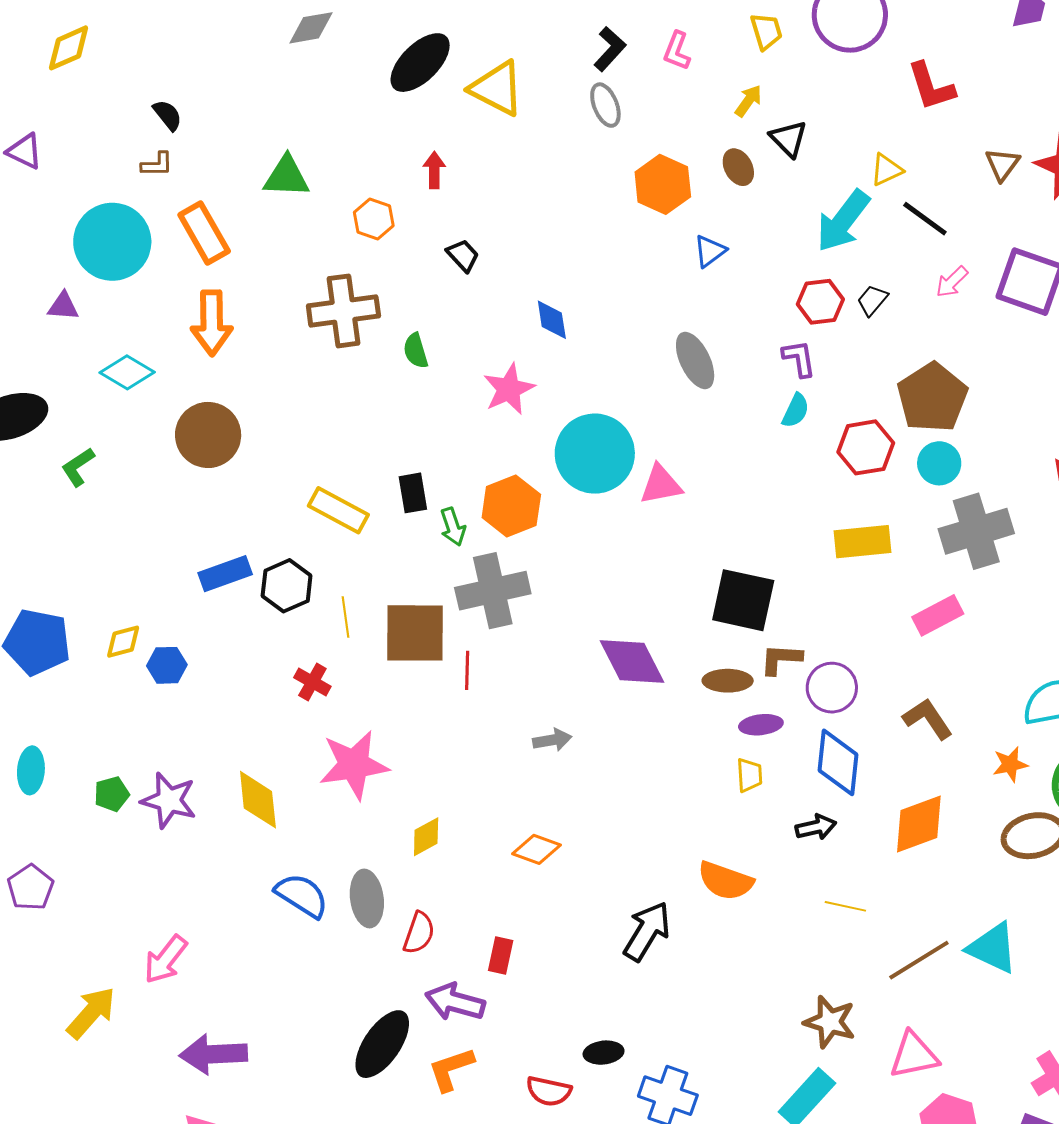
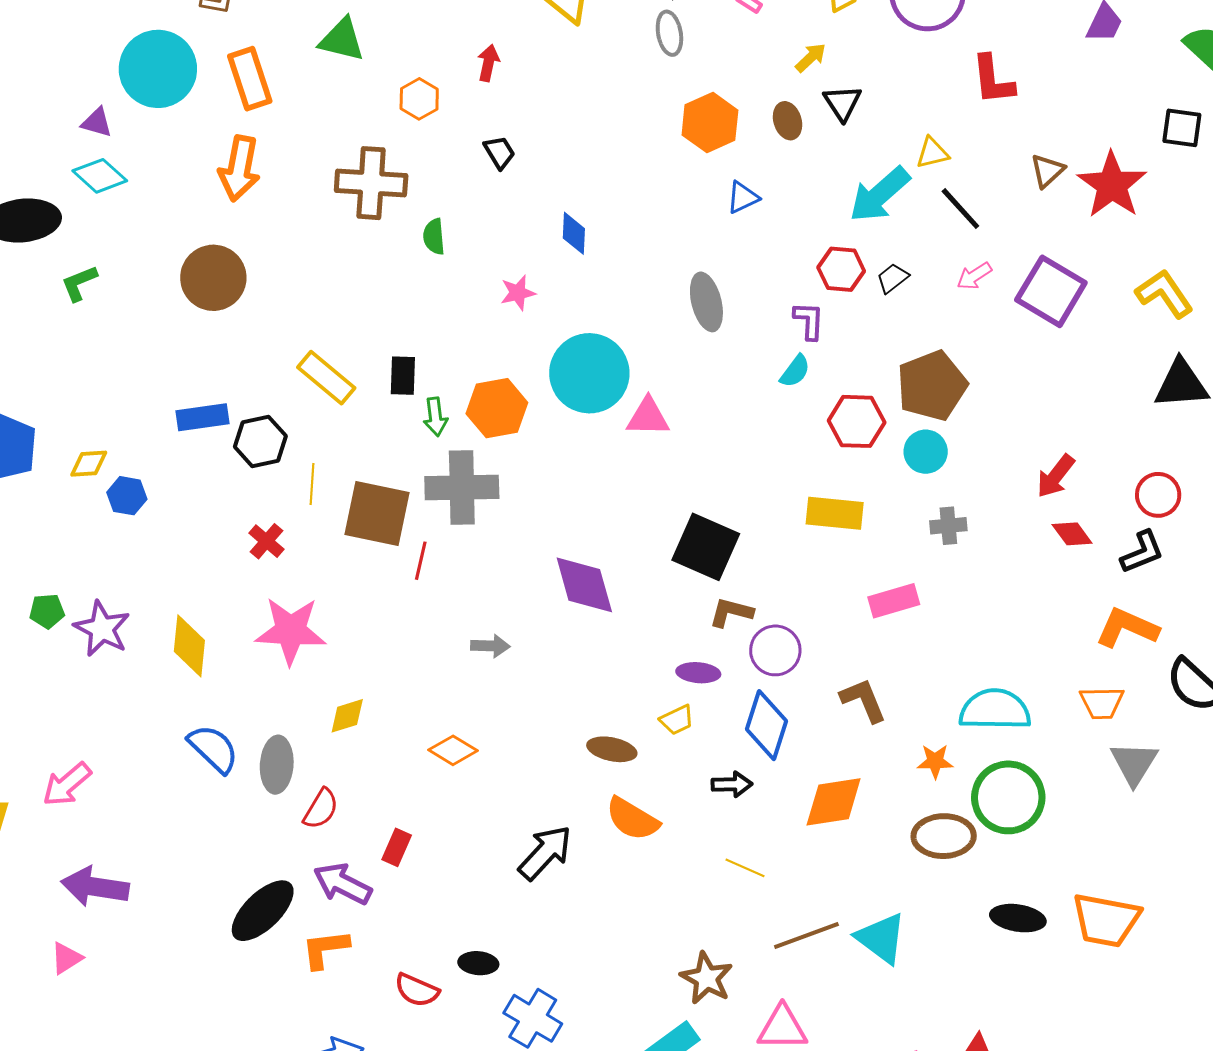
cyan diamond: (127, 372) -> (100, 176), moved
pink star: (509, 389) -> (518, 293), size x0.7
gray cross: (976, 531) -> (948, 526), size x0.5
brown ellipse: (728, 681) -> (612, 749), moved
yellow trapezoid: (749, 775) -> (677, 720), turned 57

